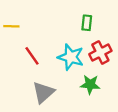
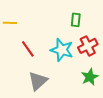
green star: (90, 84) -> (90, 77), moved, turned -30

